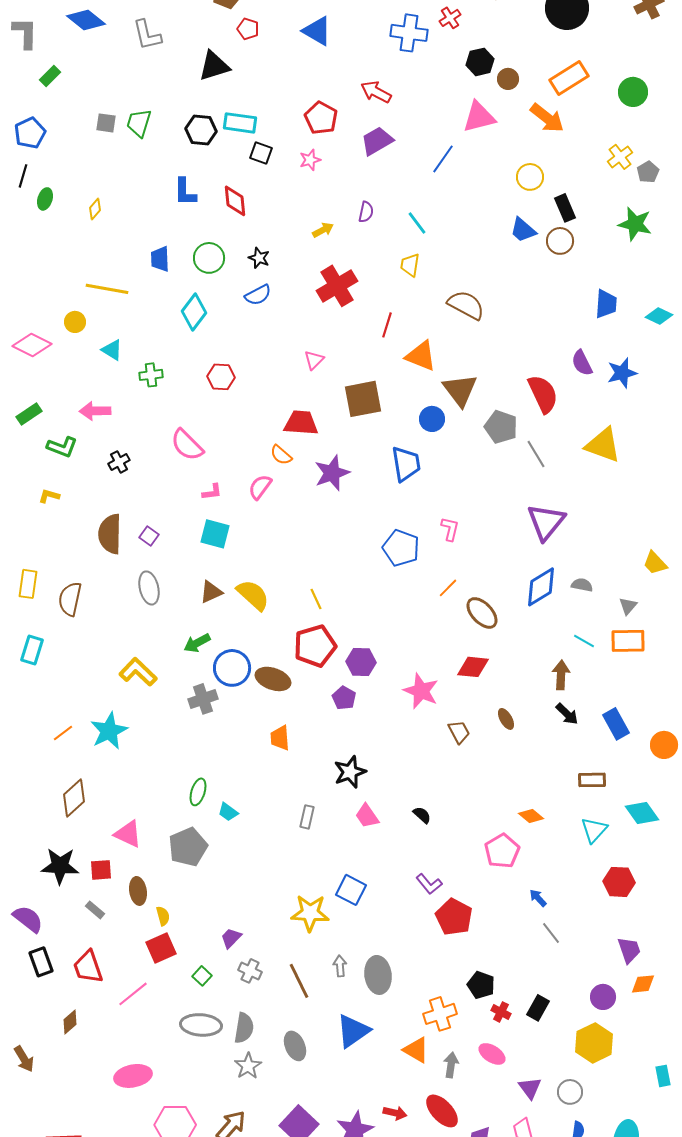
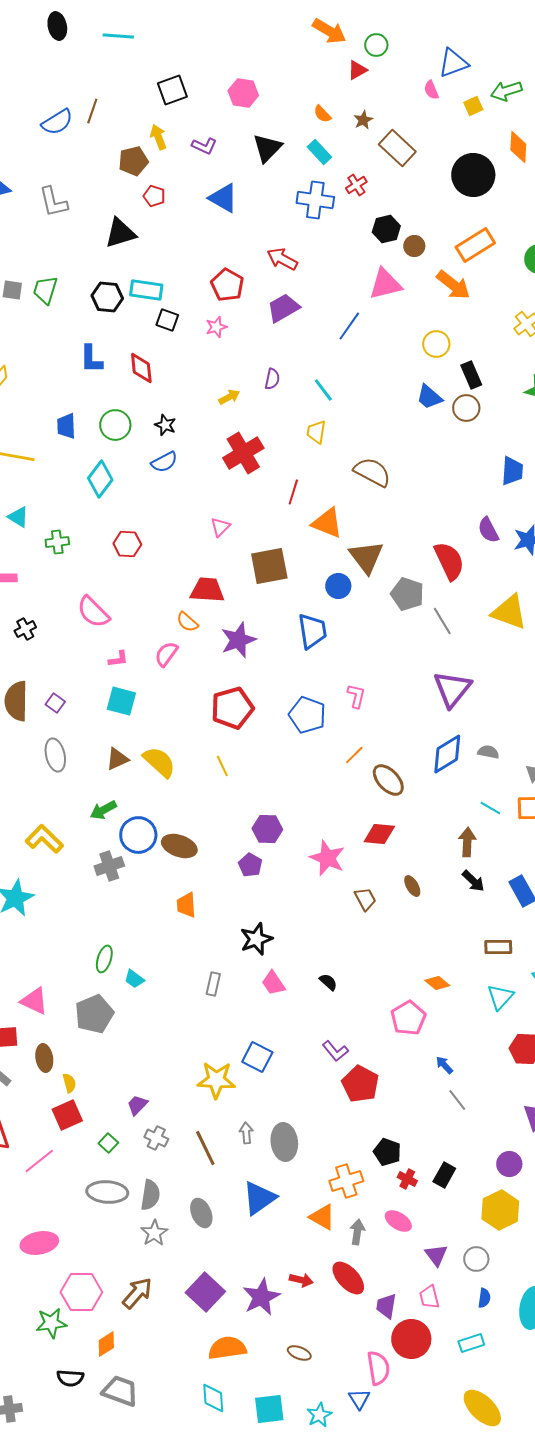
red pentagon: (315, 646) -> (232, 708), moved

